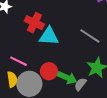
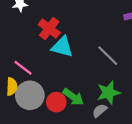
red circle: (49, 71) -> (56, 102), moved
gray semicircle: (80, 84) -> (100, 111), moved

